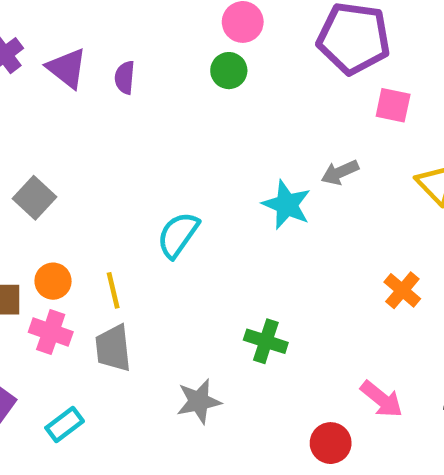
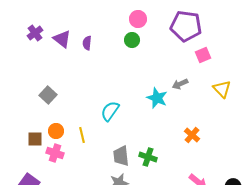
pink square: (393, 105) -> (203, 55), turned -35
orange cross: (402, 290) -> (192, 135), moved
gray trapezoid: (113, 348) -> (121, 156), moved

